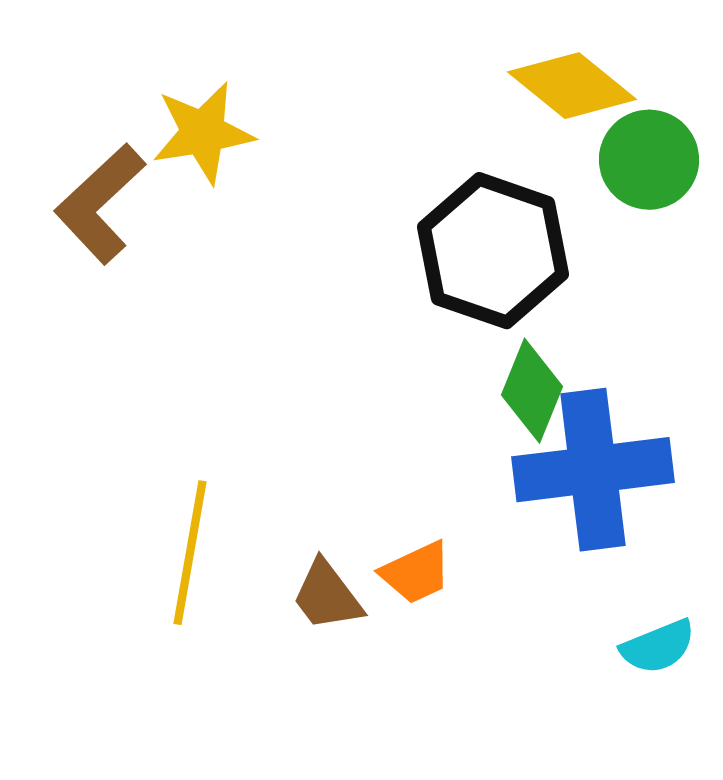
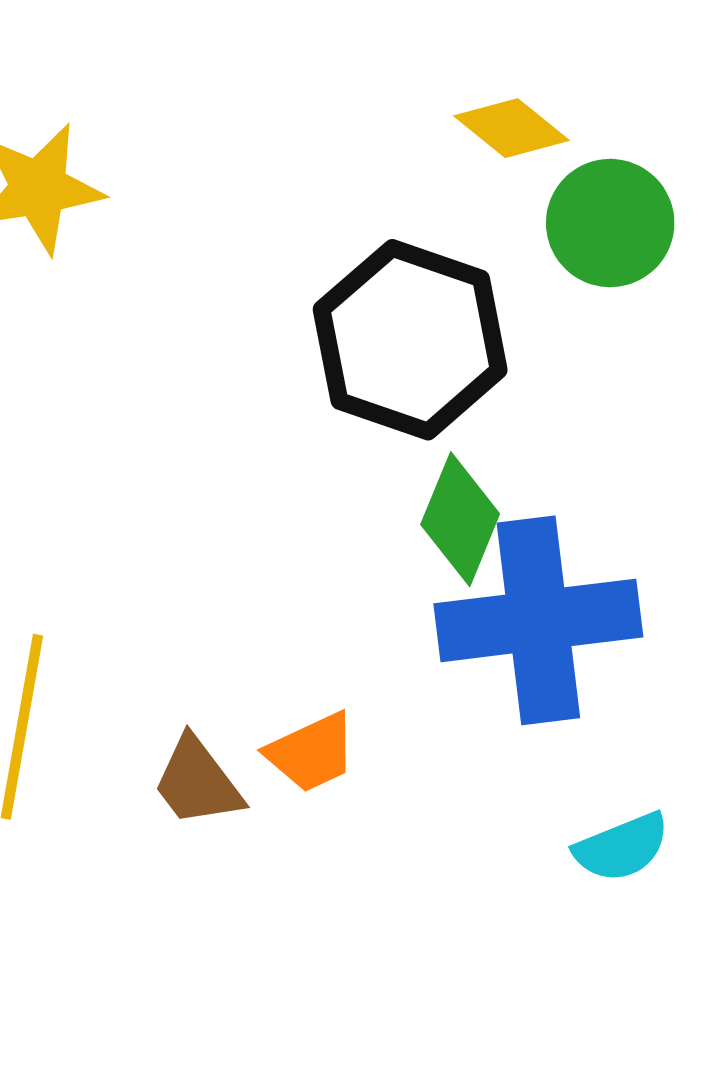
yellow diamond: (572, 86) -> (511, 128), size x0.7

